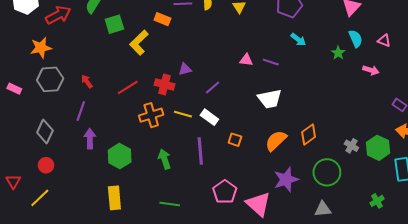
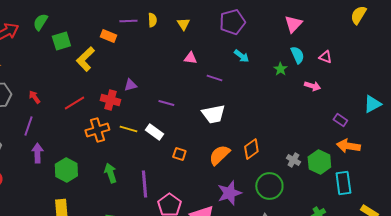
pink triangle: (246, 60) -> (190, 58), moved
purple line: (213, 88) -> (166, 103), moved, turned 56
purple line: (200, 151) -> (144, 184), moved

